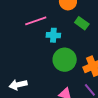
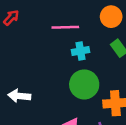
cyan cross: (53, 35) -> (81, 51), turned -32

